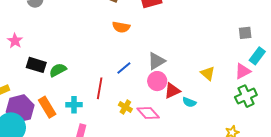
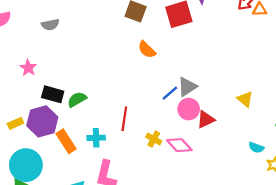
orange semicircle: (121, 27) -> (147, 50), turned 36
blue line: (124, 68) -> (170, 93), moved
cyan semicircle: (189, 102) -> (256, 147), moved
purple hexagon: (20, 109) -> (42, 121), moved

